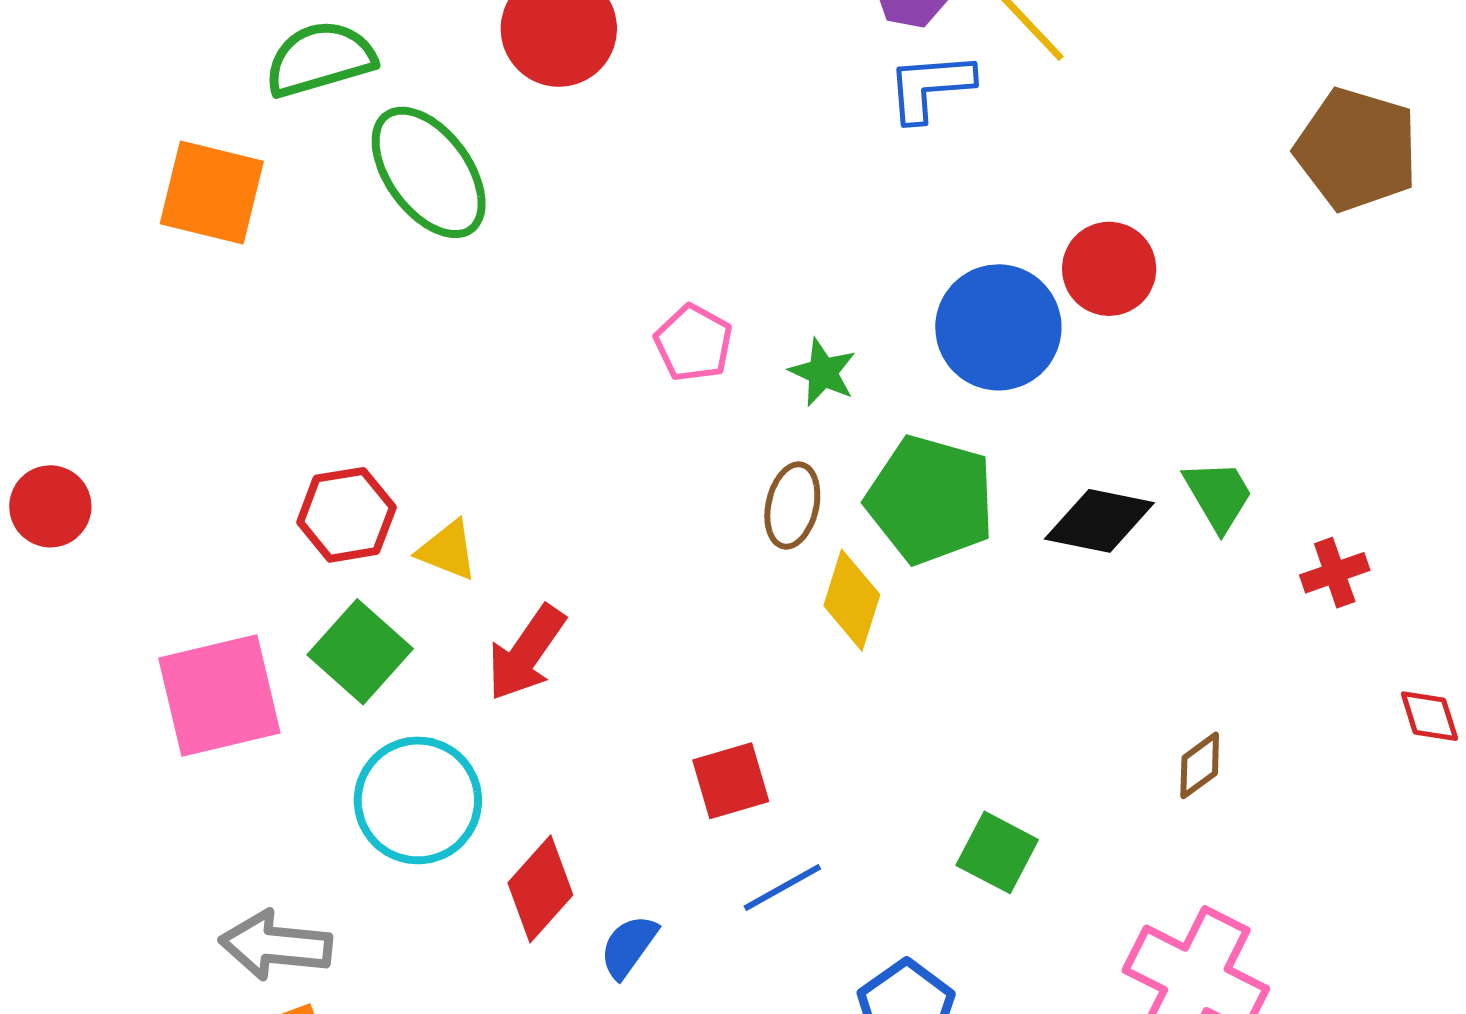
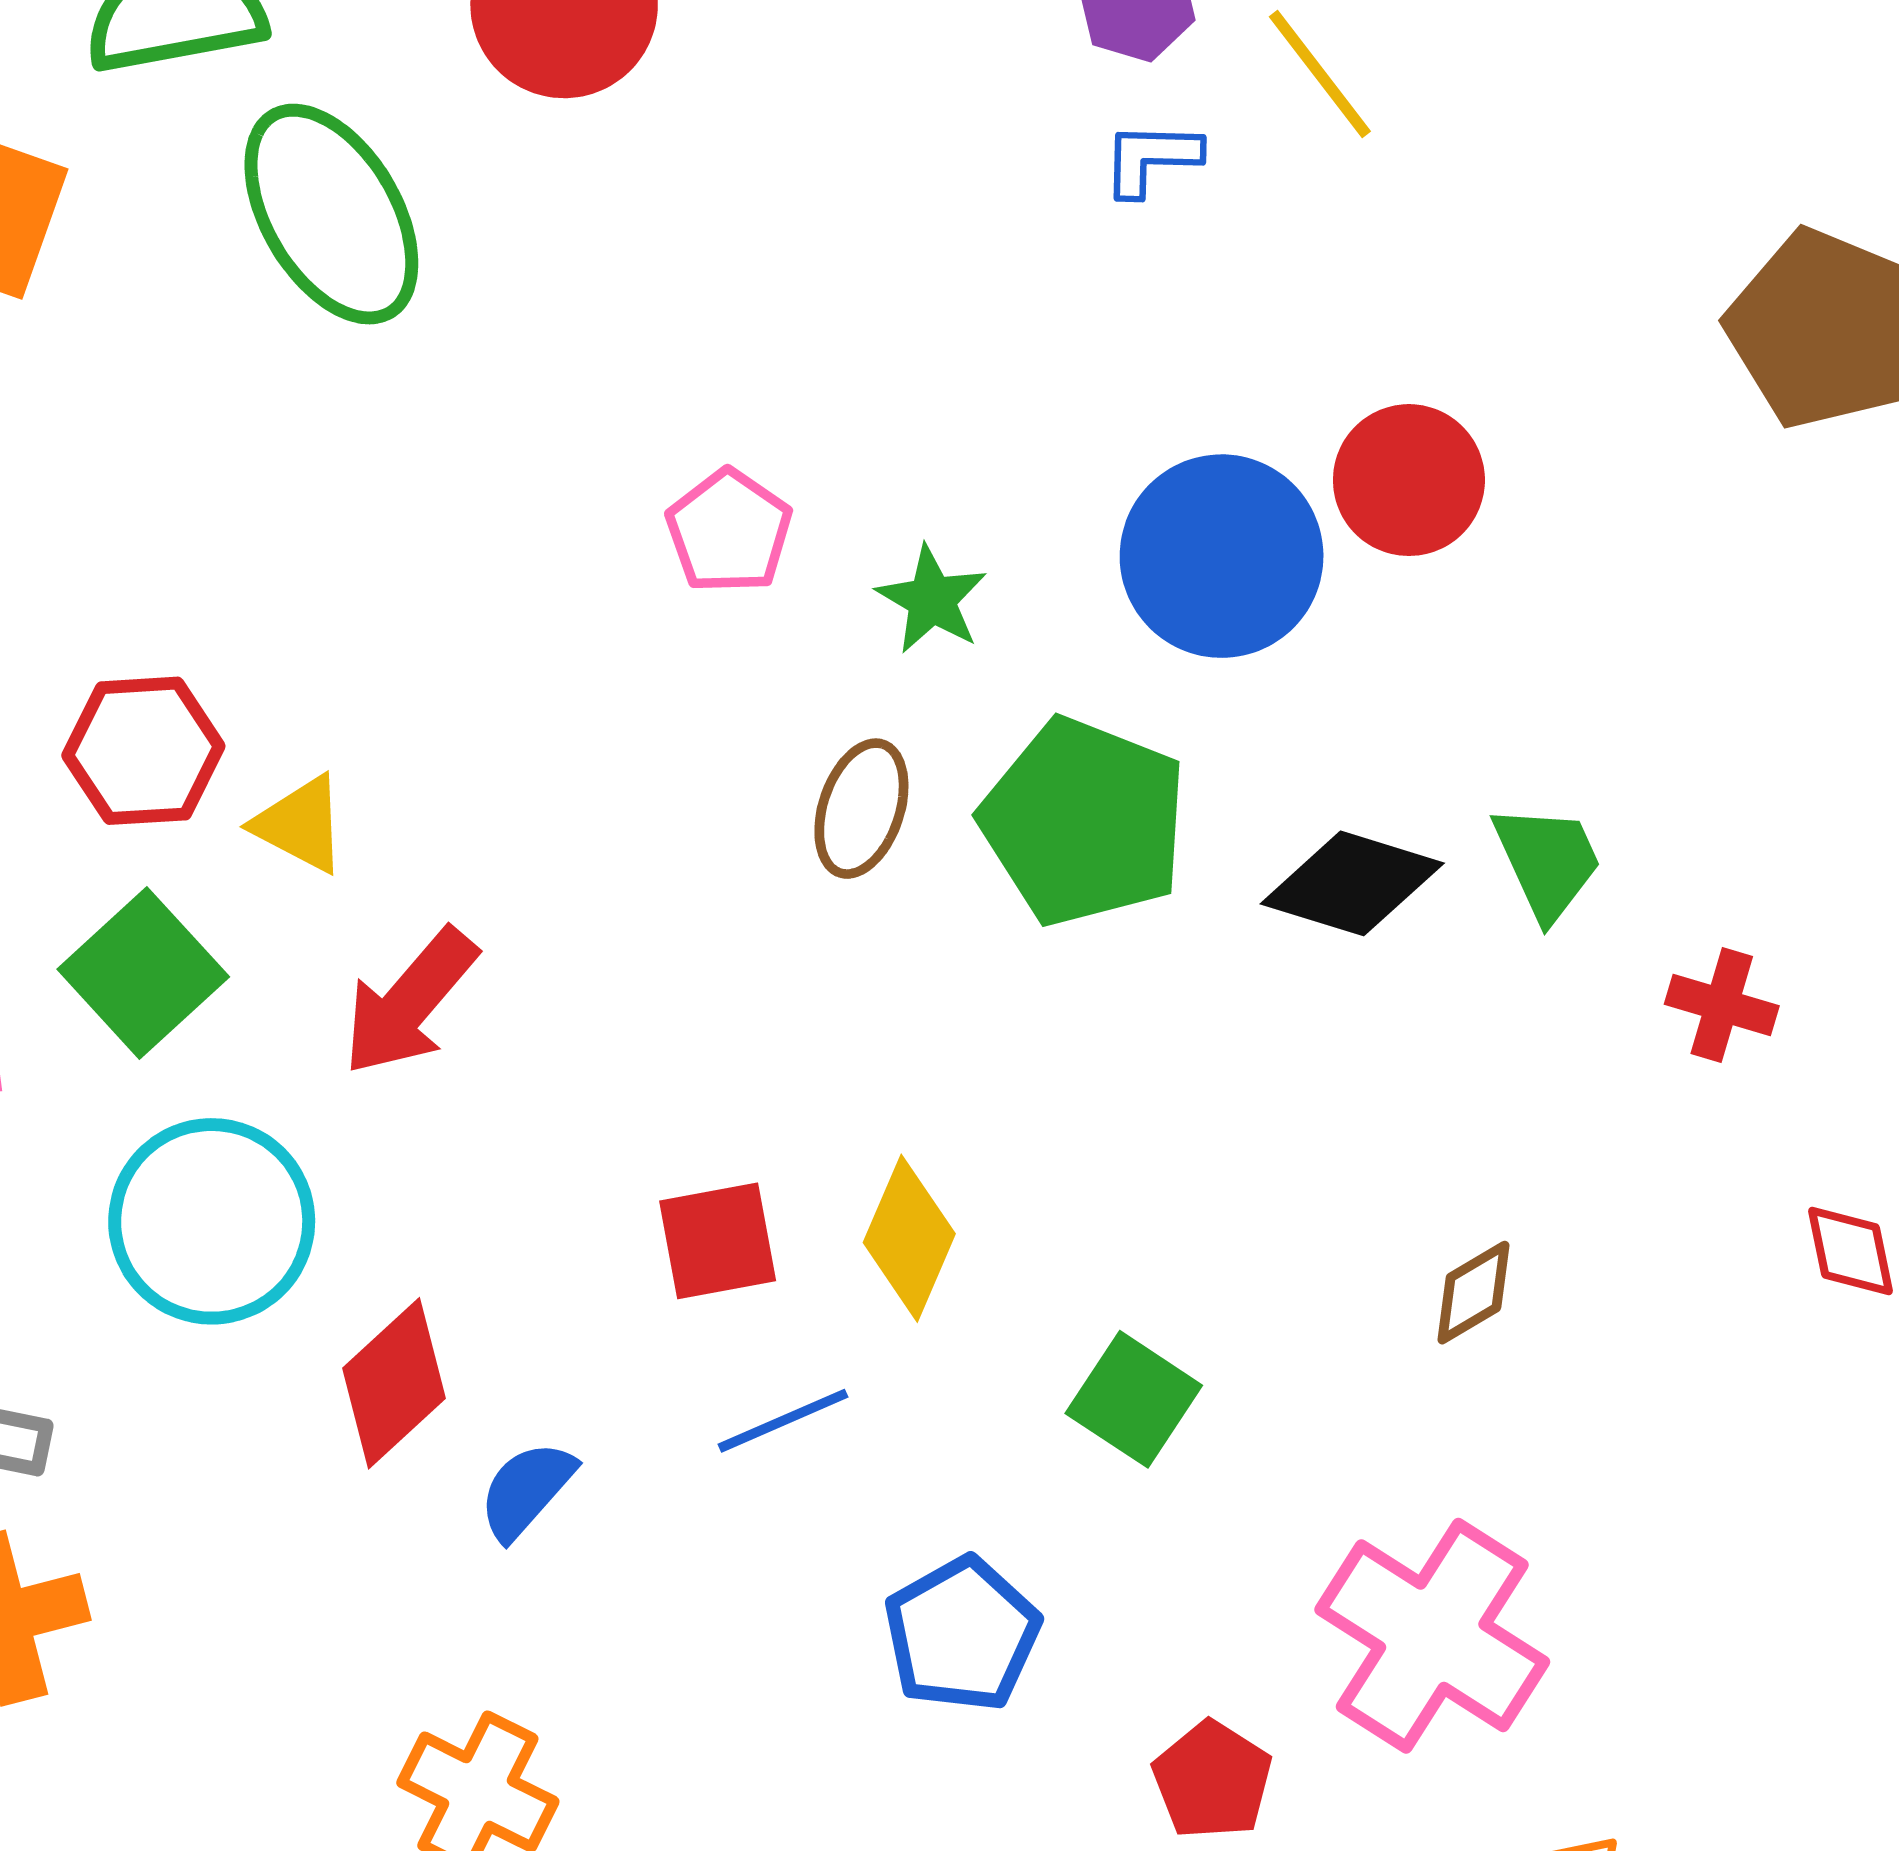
blue L-shape: (930, 87) -> (1151, 158), size x0.7
red cross: (1335, 573) -> (1722, 1005), turned 30
yellow diamond: (852, 600) -> (909, 1238), moved

